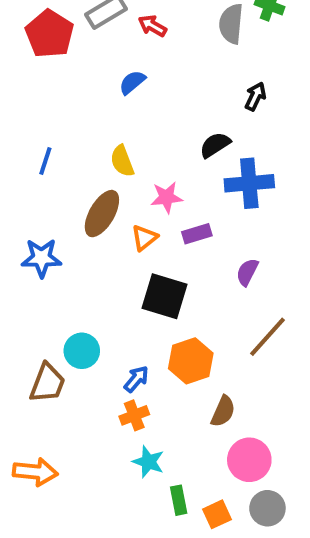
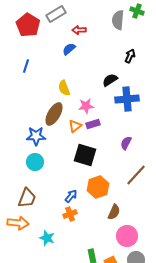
red arrow: (152, 26) -> (79, 30), moved, turned -32
blue line: (45, 161) -> (26, 66), moved
purple rectangle: (197, 234) -> (93, 124), moved
blue star: (41, 258) -> (36, 136), moved
cyan circle: (82, 351) -> (35, 162), moved
cyan star: (148, 462) -> (47, 238), moved
orange arrow: (35, 472) -> (18, 223), moved

